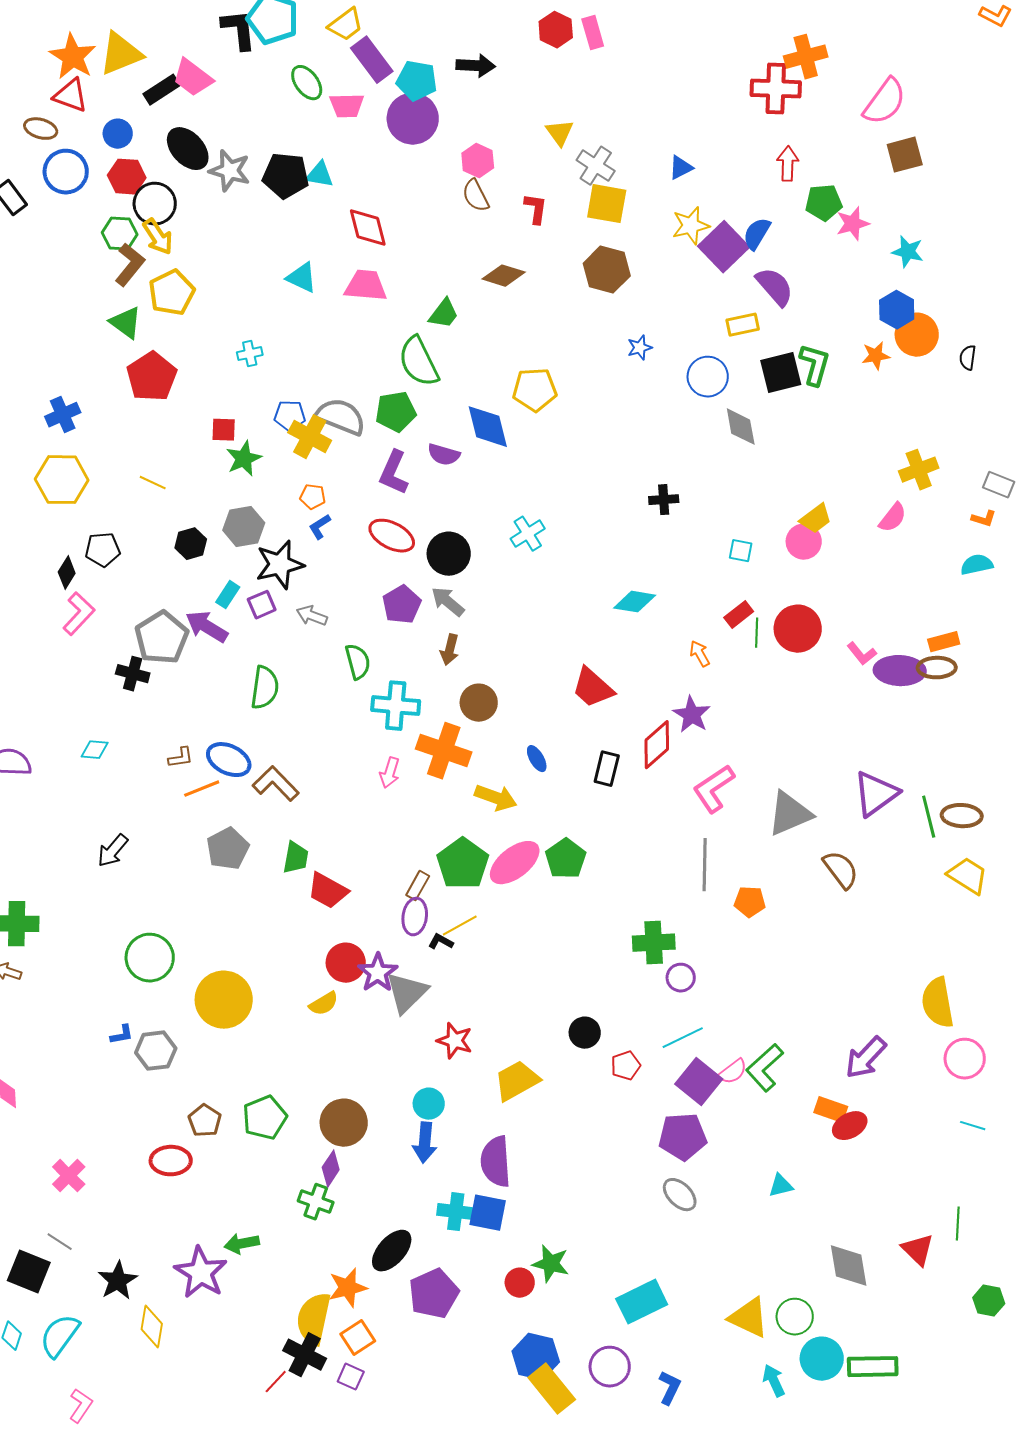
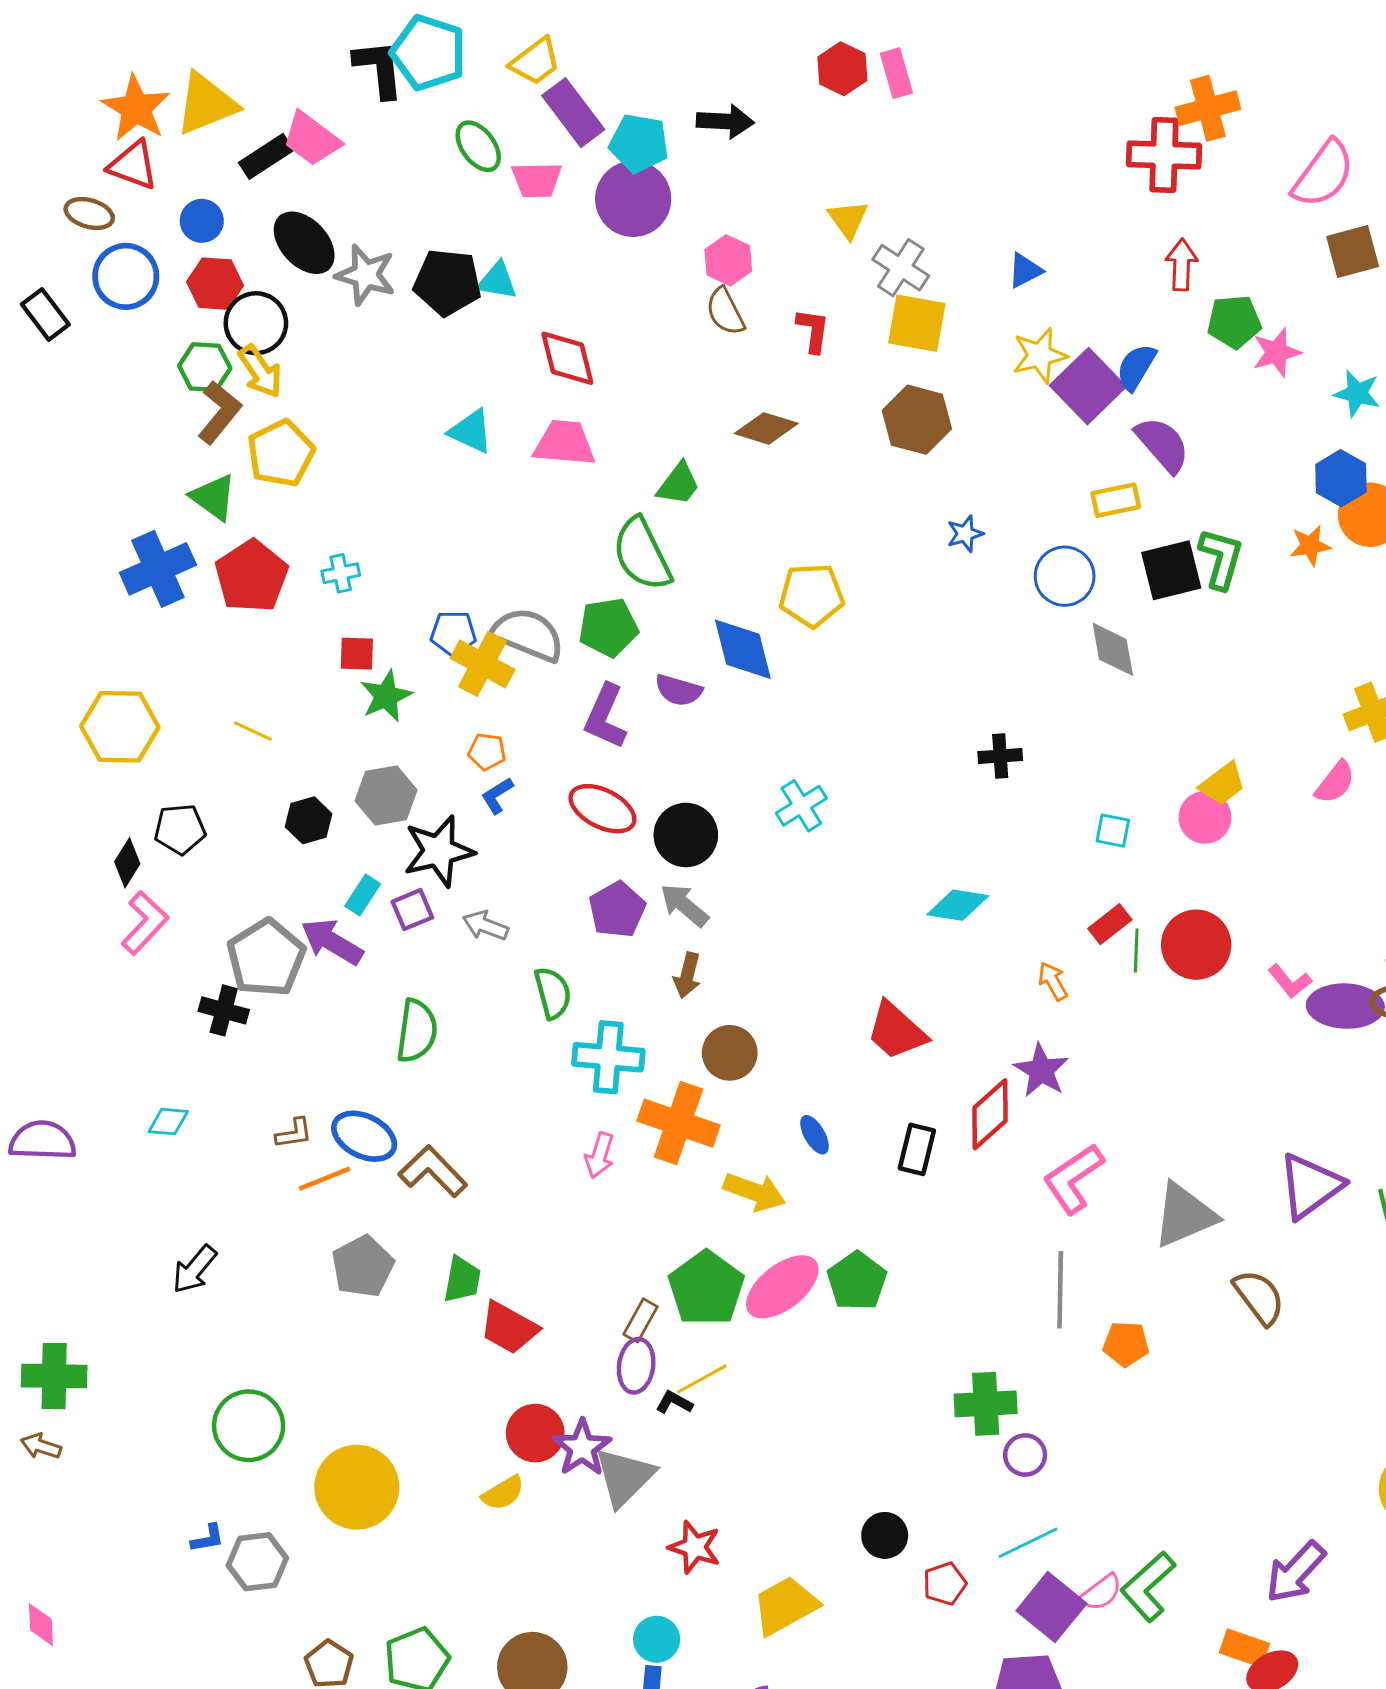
cyan cross: (250, 354) -> (341, 573), moved
blue cross: (63, 415) -> (158, 569), moved, size x1.4

